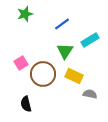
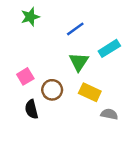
brown circle: (43, 74) -> (52, 90), size x0.7
black semicircle: (26, 104) -> (31, 109), moved

